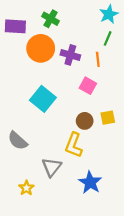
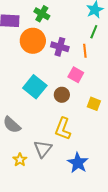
yellow square: (108, 118) -> (94, 104), turned 32
brown circle: (85, 121) -> (62, 95), moved
yellow star: (26, 188) -> (20, 160), moved

